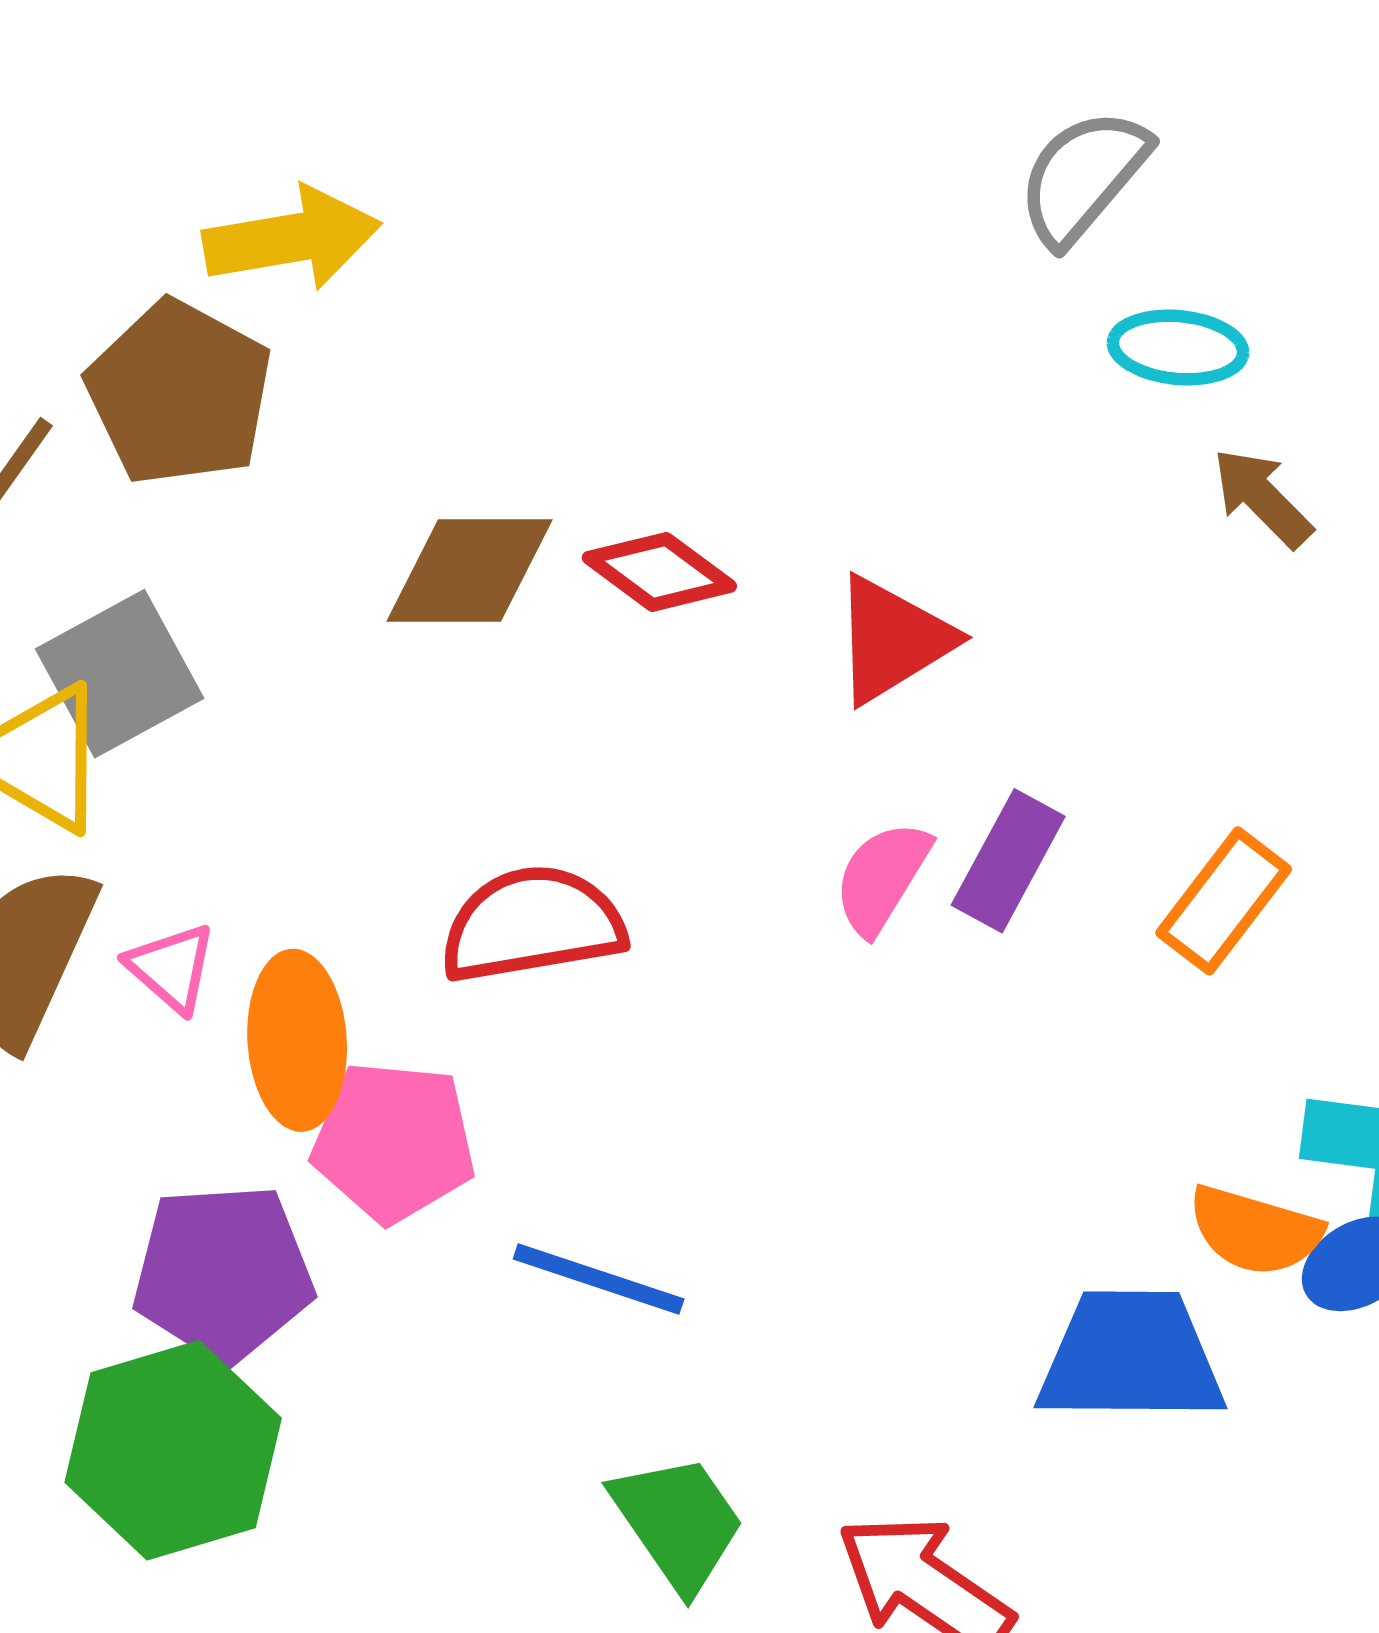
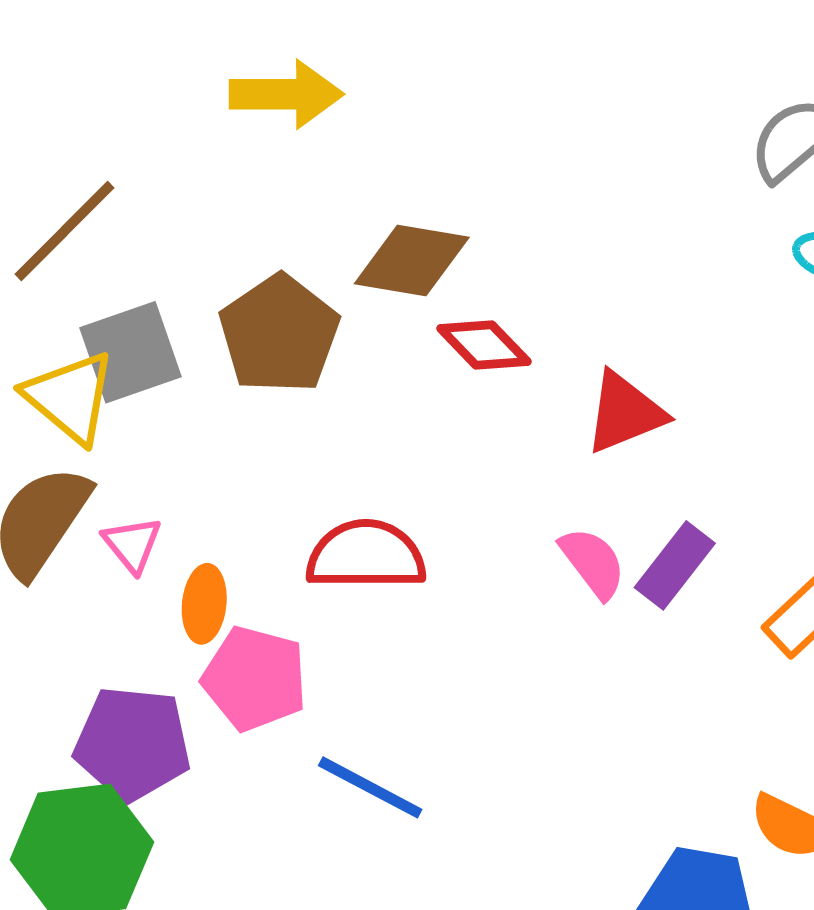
brown pentagon: (179, 393) -> (279, 334), moved
brown diamond: (470, 571) -> (412, 261), moved
pink semicircle: (882, 878) -> (593, 563), turned 102
orange ellipse: (297, 1040) -> (204, 604), size x0.7

